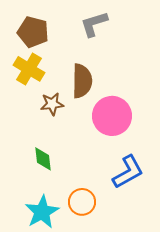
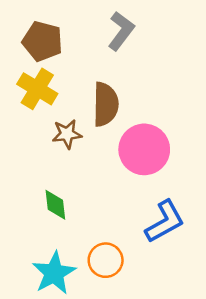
gray L-shape: (94, 24) -> (121, 31), turned 144

